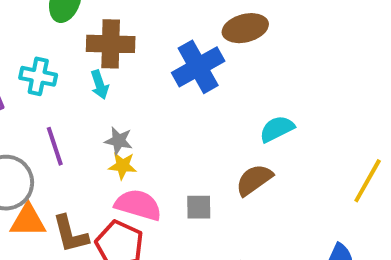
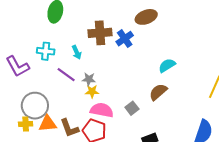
brown cross: (111, 44) -> (100, 33), moved
blue cross: (198, 67) -> (125, 39), size x0.7
purple line: (55, 146) -> (66, 75), moved, turned -30
gray square: (199, 207) -> (132, 108), turned -32

